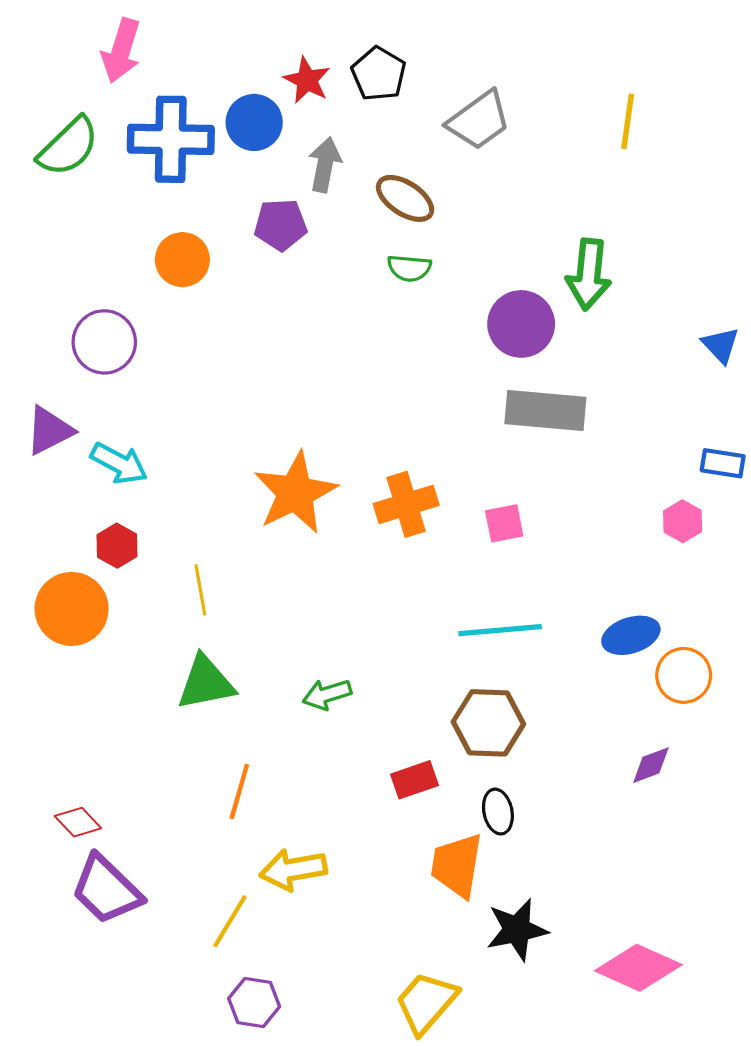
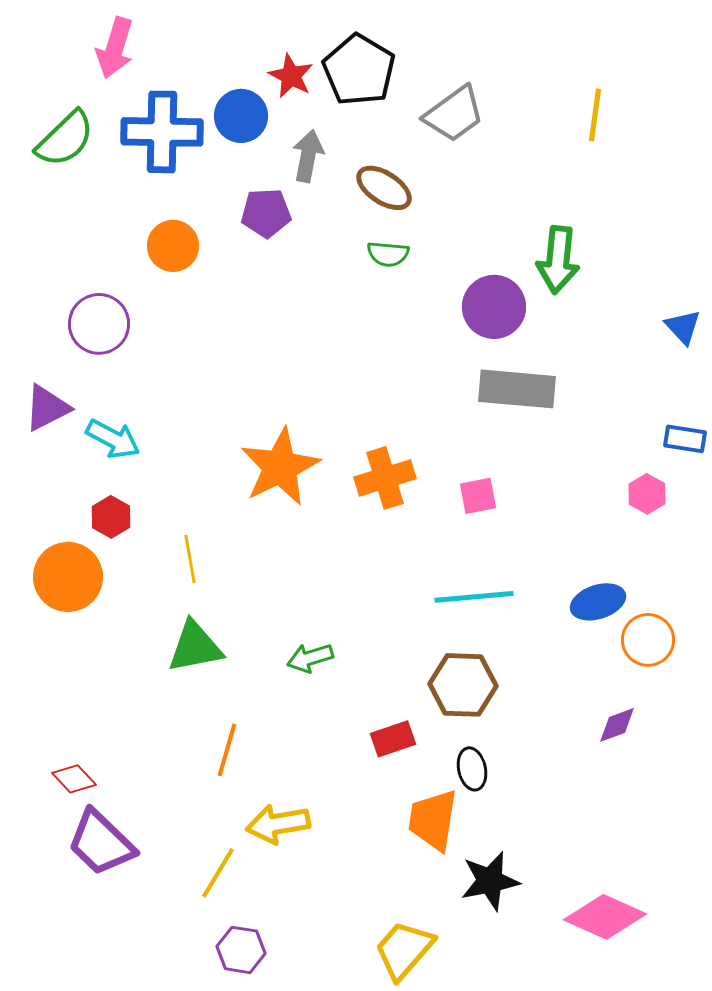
black pentagon: (379, 74) -> (359, 70), size x1.4

